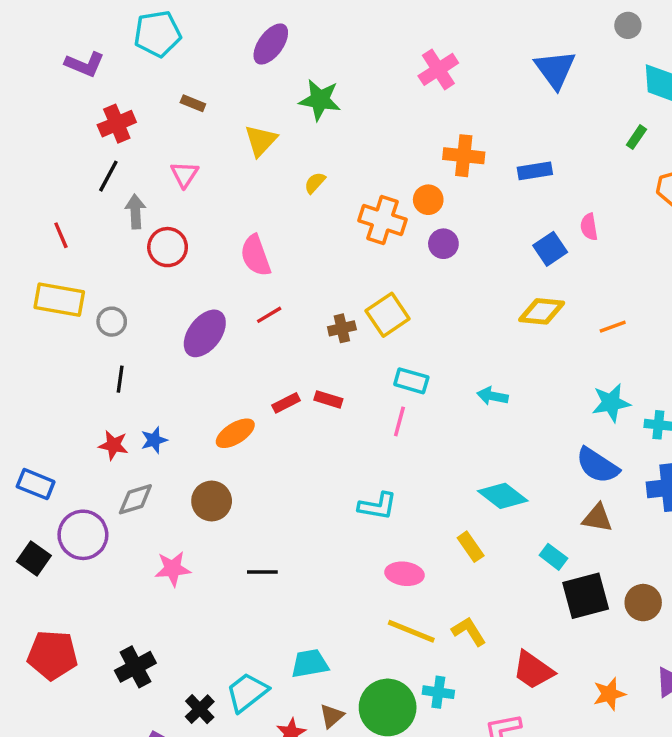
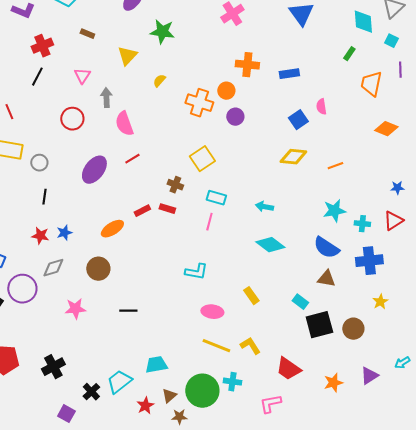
gray arrow: (135, 212) -> (106, 98), moved
brown cross: (342, 328) -> (175, 185), moved, turned 35
cyan diamond: (503, 496) -> (270, 245), moved

